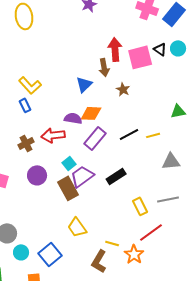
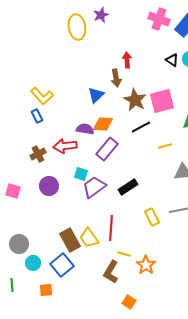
yellow ellipse: (24, 16) -> (77, 27), moved
red arrow: (115, 49) -> (127, 60), size x0.7
pink square: (140, 57) -> (162, 101), moved
brown star: (123, 89) -> (135, 100), size x1.6
black line: (129, 134) -> (141, 127), moved
cyan square: (69, 163) -> (81, 174), turned -32
brown rectangle: (68, 188) -> (70, 240), moved
red line: (151, 232) -> (111, 228), moved, turned -50

